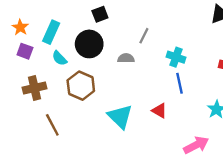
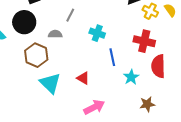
blue line: (180, 83) -> (112, 57), moved
brown hexagon: (81, 86) -> (36, 55), moved
pink arrow: (196, 145) -> (94, 107), moved

